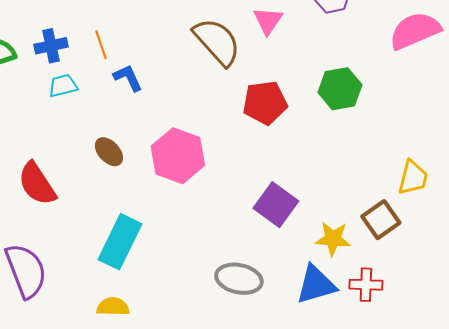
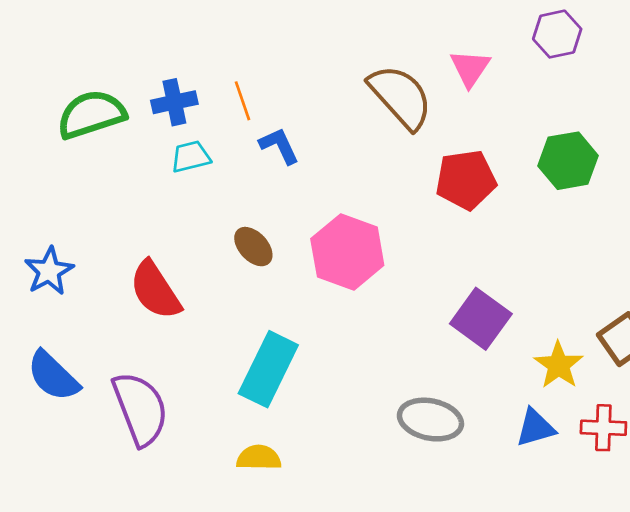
yellow star: (333, 239) -> (559, 365), turned 30
blue triangle: (316, 285) -> (535, 428), size x0.7

